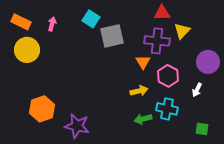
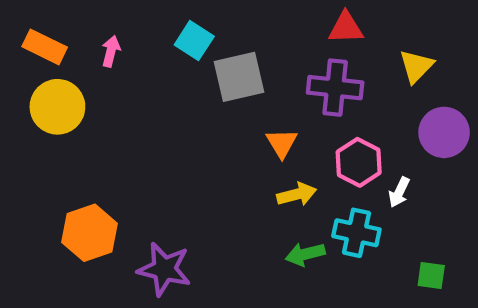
yellow triangle: (182, 31) -> (416, 66), moved
orange triangle: (143, 62) -> (282, 143), moved
white arrow: (197, 90) -> (399, 192), moved

